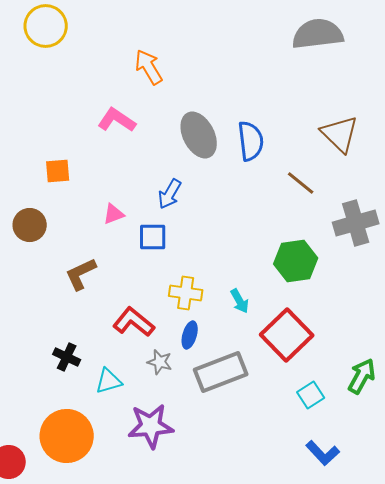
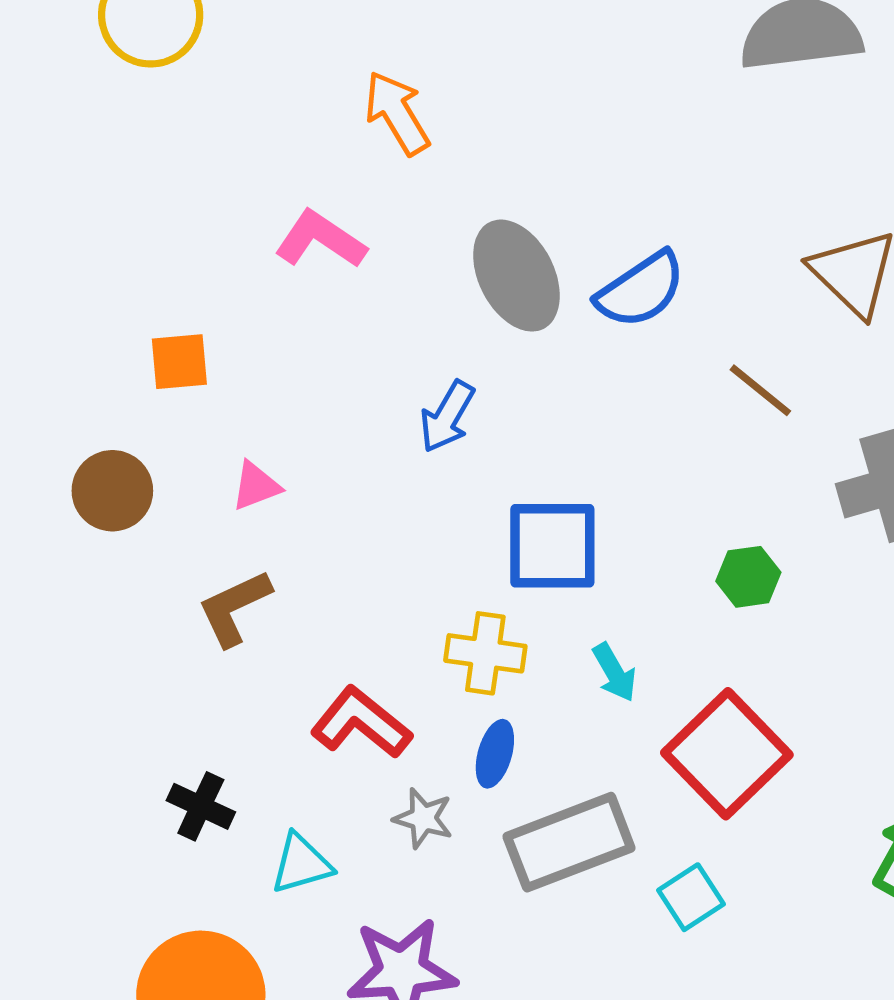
blue semicircle: (251, 141) -> (641, 290), turned 63
pink triangle: (114, 214) -> (256, 486), moved
blue square: (153, 237) -> (552, 546), moved, size x1.4
green hexagon: (296, 261) -> (748, 577), size x0.6
cyan square: (311, 395) -> (691, 897), moved

